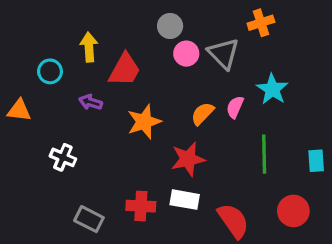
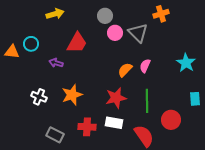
yellow arrow: (89, 47) -> (55, 14), moved, turned 78
cyan star: (272, 89) -> (186, 63), moved
orange triangle: (19, 110) -> (12, 52), moved
orange star: (144, 122) -> (72, 95), moved
green line: (264, 154) -> (147, 101), moved
red circle: (293, 211) -> (171, 120), moved

